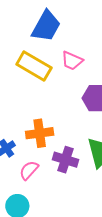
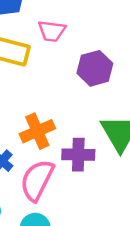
pink semicircle: (29, 170) -> (37, 180), size x1.6

